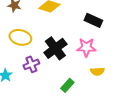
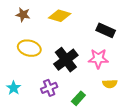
purple cross: (31, 64) -> (49, 88), moved

